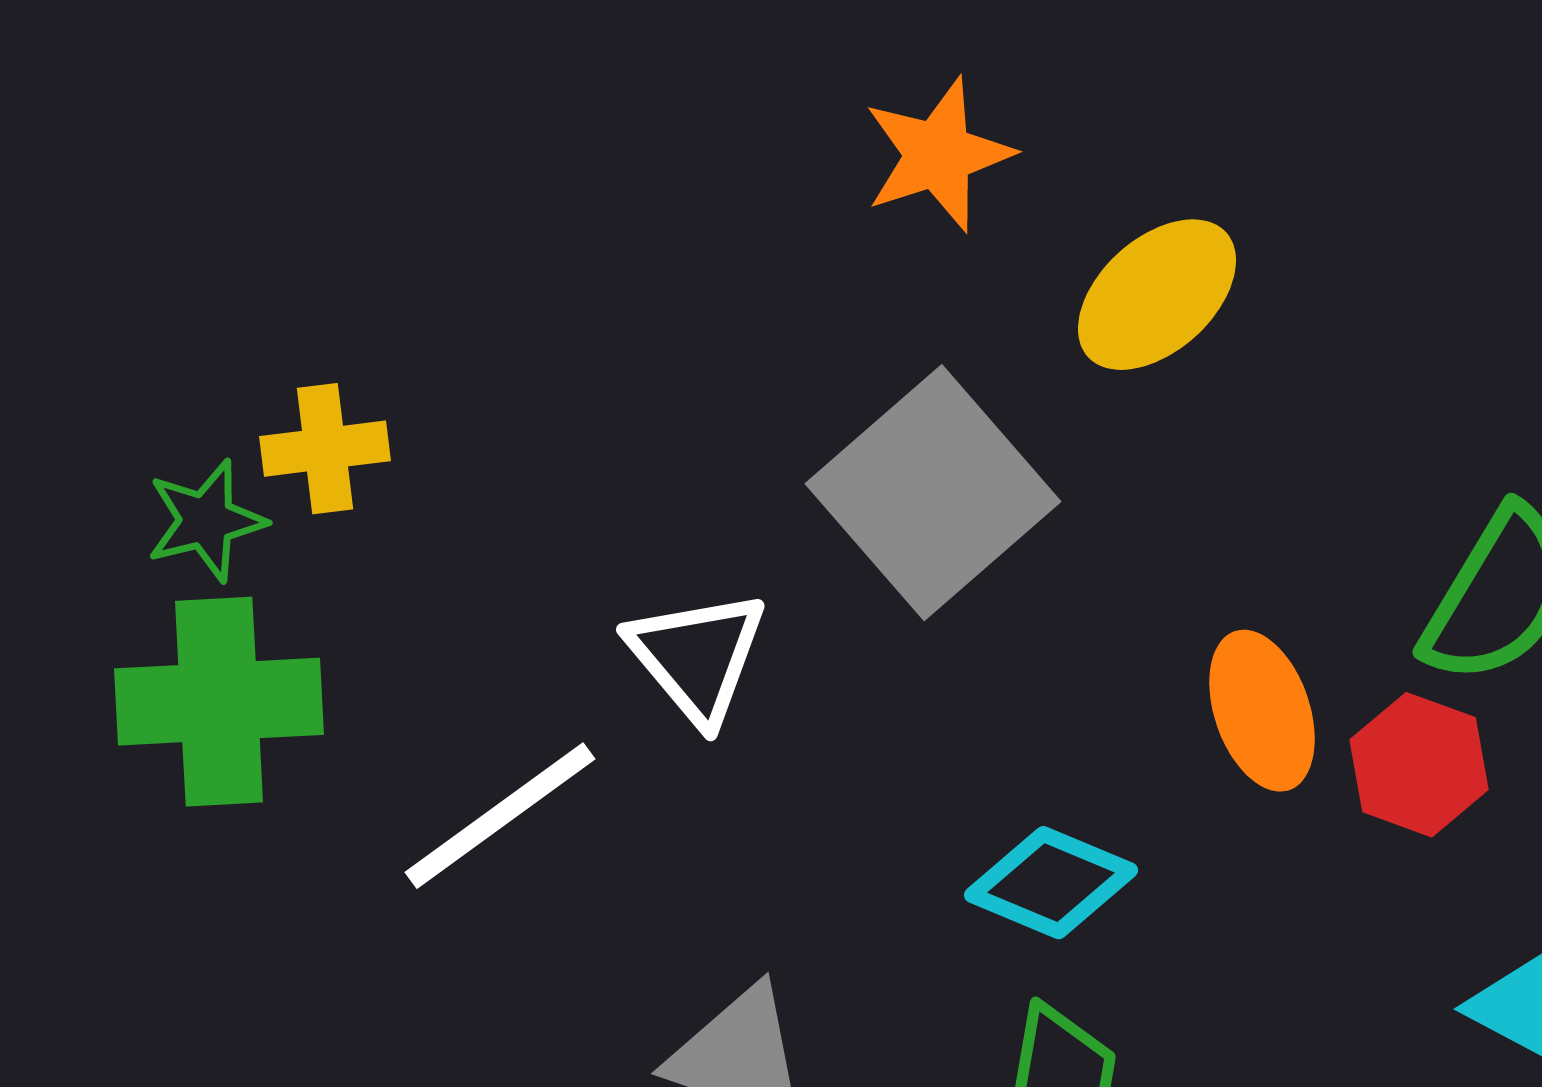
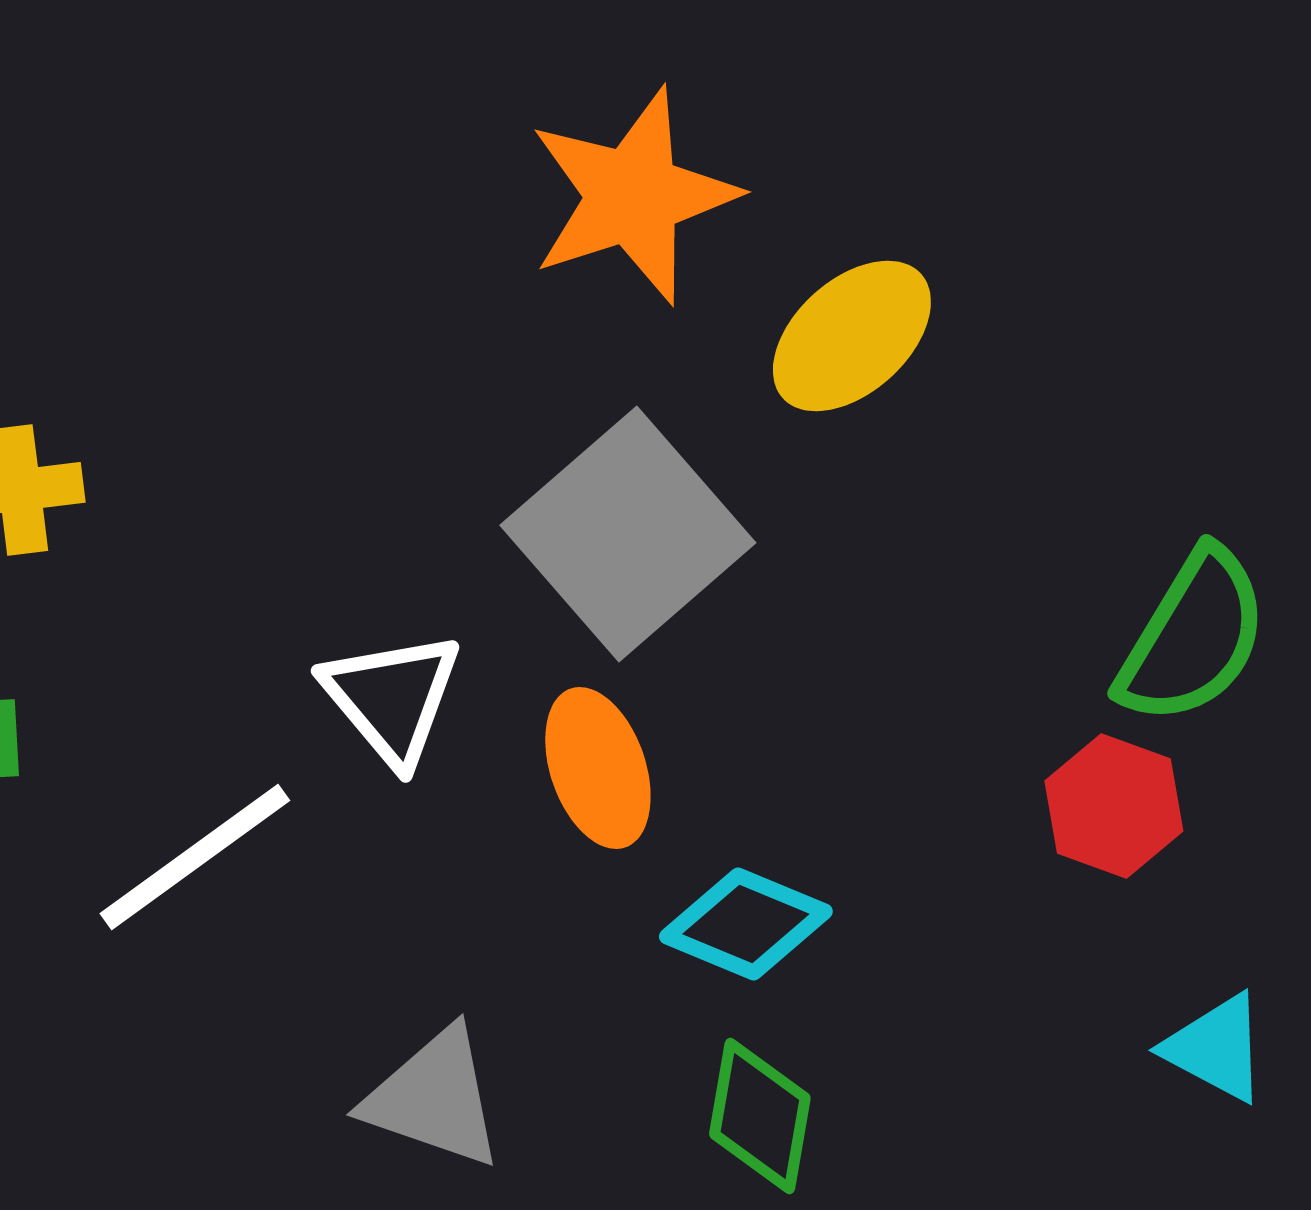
orange star: (938, 155) -> (633, 196), size x1.4
orange ellipse: (1262, 711) -> (598, 768), moved

